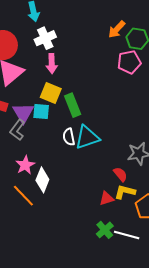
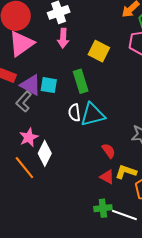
yellow square: (51, 93) -> (99, 51), moved
purple triangle: (23, 113) -> (31, 85), turned -35
red semicircle: (120, 174) -> (109, 151), moved
red triangle: (107, 198) -> (107, 177), turned 42
green cross: (105, 230) -> (103, 208), turned 30

